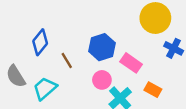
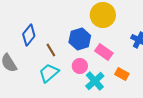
yellow circle: (155, 18) -> (103, 15), moved
cyan trapezoid: (45, 88) -> (49, 73), moved

